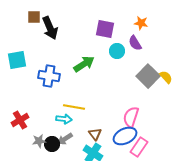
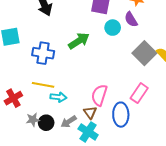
yellow line: (74, 107) -> (43, 85), moved
pink semicircle: (131, 117) -> (99, 95), moved
blue ellipse: (125, 136) -> (121, 115), turned -65
gray arrow: (65, 139) -> (69, 122), moved
pink rectangle: (139, 147) -> (139, 93), moved

